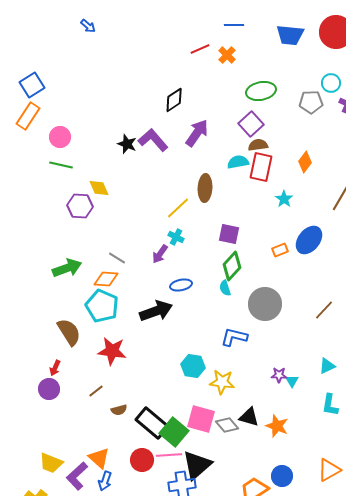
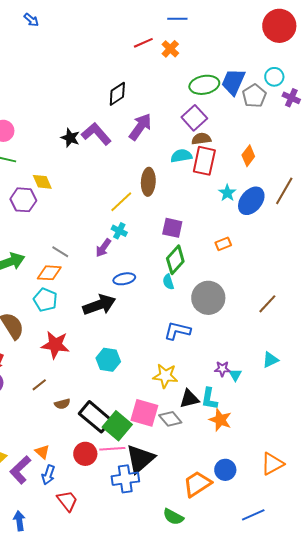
blue trapezoid: (290, 35) -> (233, 82), moved, turned 108
gray pentagon: (311, 102) -> (254, 96), turned -30
blue ellipse: (309, 240) -> (251, 201), moved
cyan pentagon: (102, 306) -> (45, 300), size x0.7
cyan hexagon: (193, 366) -> (108, 360), moved
cyan L-shape: (330, 405) -> (209, 399), moved
black triangle: (249, 417) -> (189, 399), moved, turned -30
orange triangle: (99, 458) -> (42, 452), size x0.7

